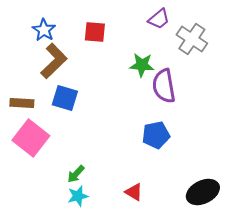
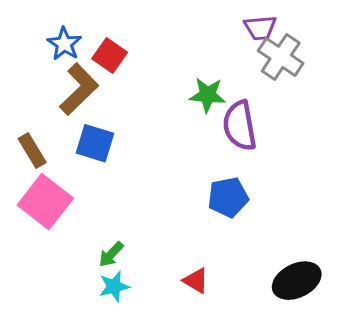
purple trapezoid: (159, 19) -> (260, 28), moved, turned 35
red square: (95, 32) -> (110, 55), moved, turned 30
brown rectangle: (22, 103) -> (32, 150), turned 55

